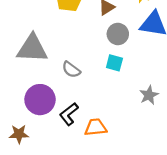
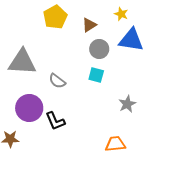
black L-shape: (69, 114) -> (55, 121), turned -75
orange trapezoid: (96, 127) -> (115, 144), moved

